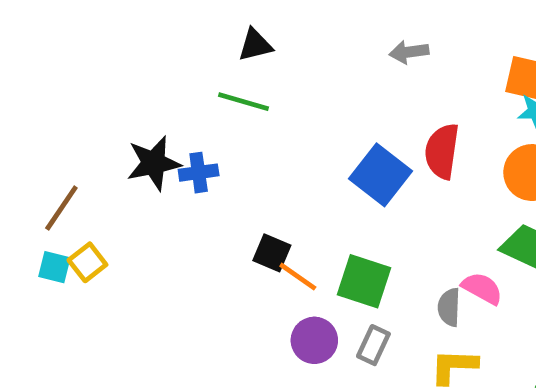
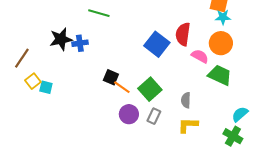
cyan square: (54, 267) -> (46, 87), moved
green square: (364, 281) -> (150, 89), turned 30
pink semicircle: (482, 288) -> (200, 56), moved

